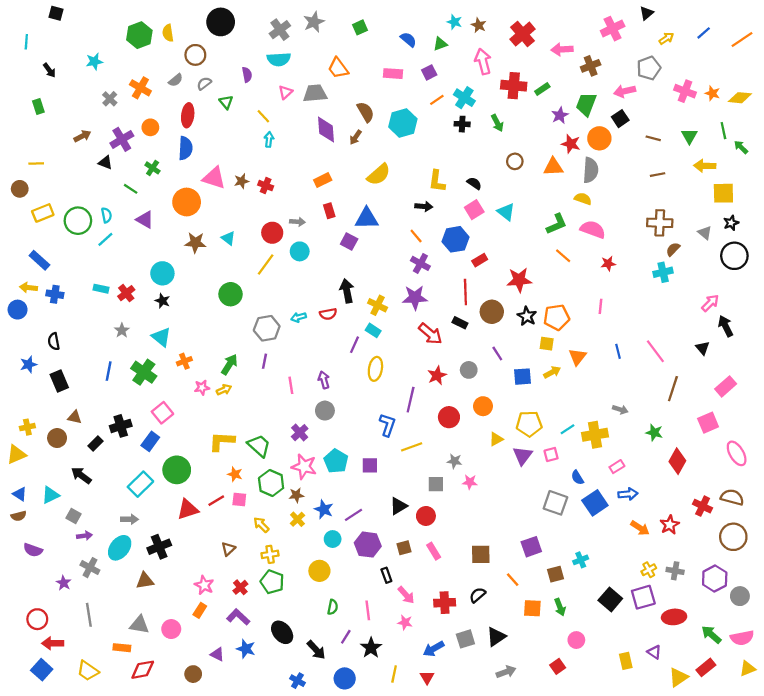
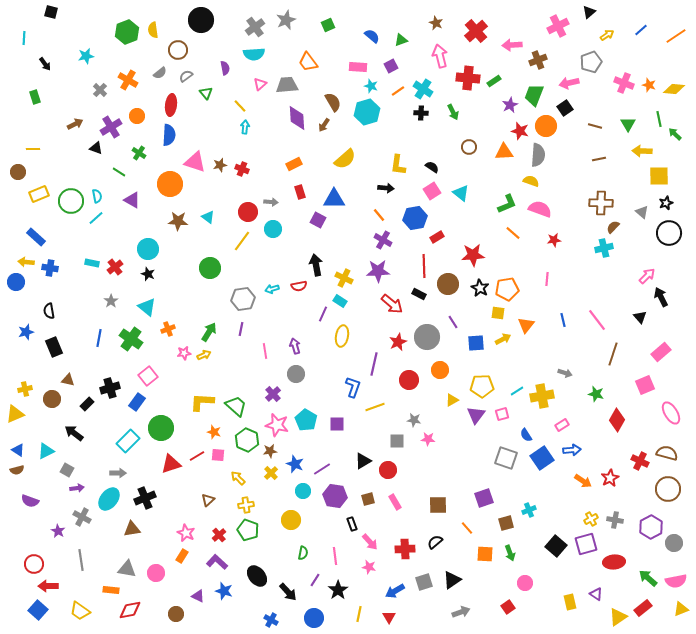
cyan star: (454, 22) -> (371, 86), moved
gray circle: (469, 370) -> (427, 337), size x1.6

